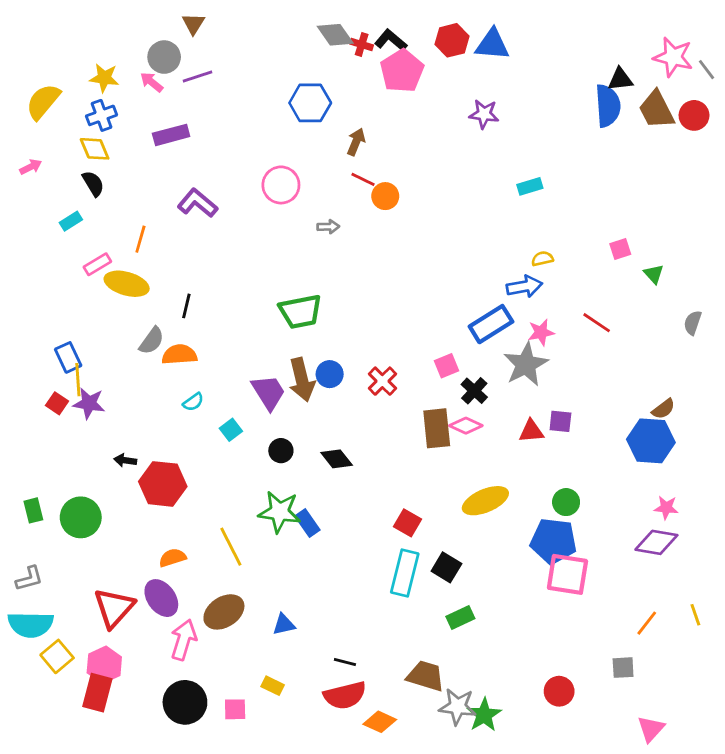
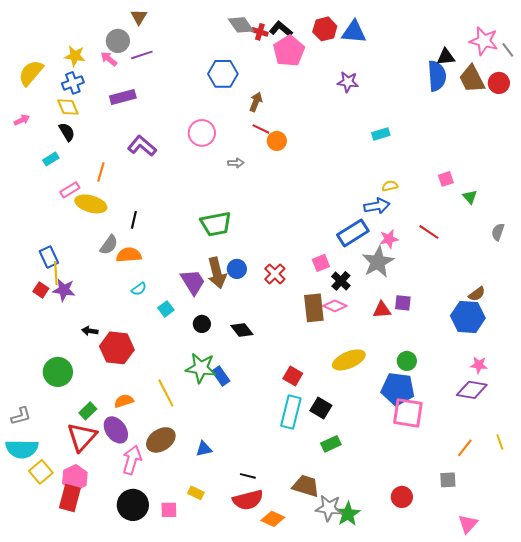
green rectangle: (33, 510) -> (88, 411), moved, turned 60

